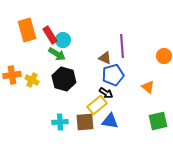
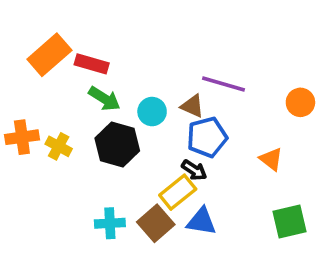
orange rectangle: (27, 30) -> (49, 55), turned 65
red rectangle: (50, 35) -> (92, 64), turned -42
cyan circle: (63, 40) -> (152, 112), moved
purple line: (122, 46) -> (223, 84), turned -70
brown square: (85, 122) -> (156, 223), turned -36

